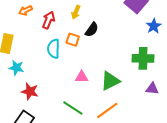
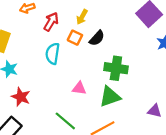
orange square: (73, 40) -> (75, 38), moved
green cross: (143, 58) -> (116, 68), moved

